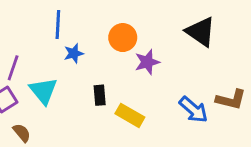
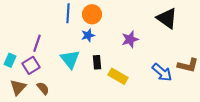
orange circle: (123, 38) -> (92, 14), moved
blue star: (74, 53) -> (88, 35), moved
cyan triangle: (43, 91) -> (70, 59), moved

